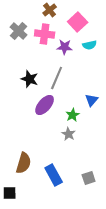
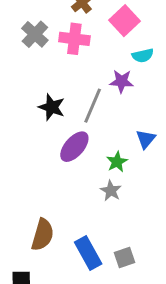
purple star: (65, 47) -> (121, 81), moved
gray square: (89, 178) -> (125, 257), moved

